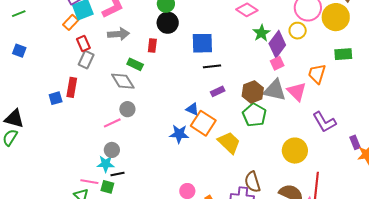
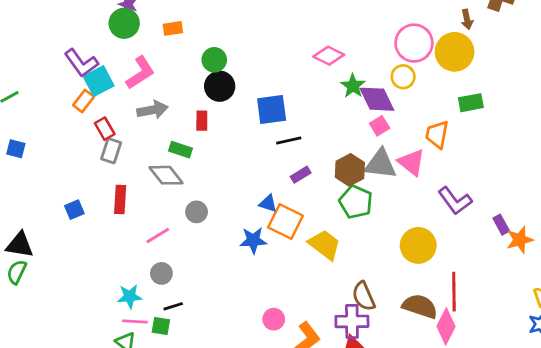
purple diamond: (277, 44) -> (377, 99), turned -56
red rectangle: (72, 87) -> (120, 200), moved
gray circle: (127, 109) -> (197, 212), moved
cyan star: (106, 164) -> (130, 296), moved

